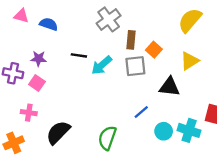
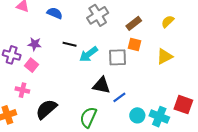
yellow semicircle: (190, 20) -> (168, 22), size x0.6
blue semicircle: (49, 24) -> (55, 13), moved
brown rectangle: (131, 40) -> (134, 23), moved, turned 42
orange square: (154, 50) -> (135, 44), turned -32
black triangle: (169, 87) -> (101, 85), moved

